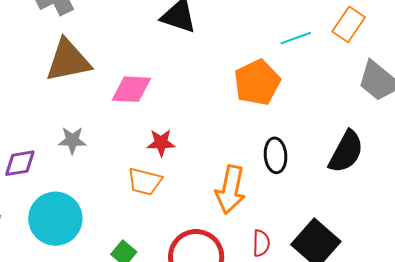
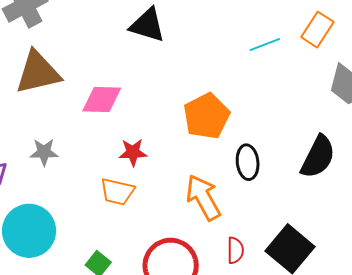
orange pentagon: (257, 82) -> (207, 116), moved
orange arrow: (230, 190) -> (203, 197), turned 141

